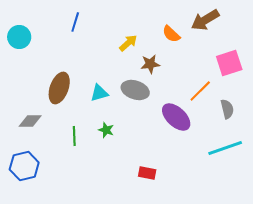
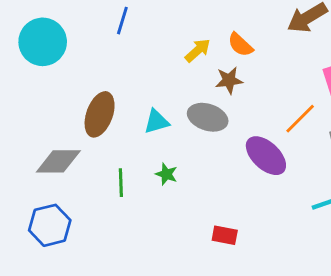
orange semicircle: (171, 34) -> (240, 45), moved
cyan circle: (19, 37) -> (43, 42), size x1.4
gray diamond: (30, 121) -> (58, 161), size x1.4

